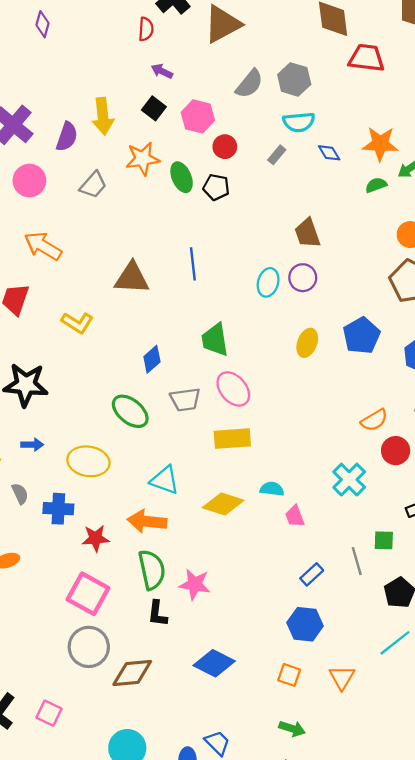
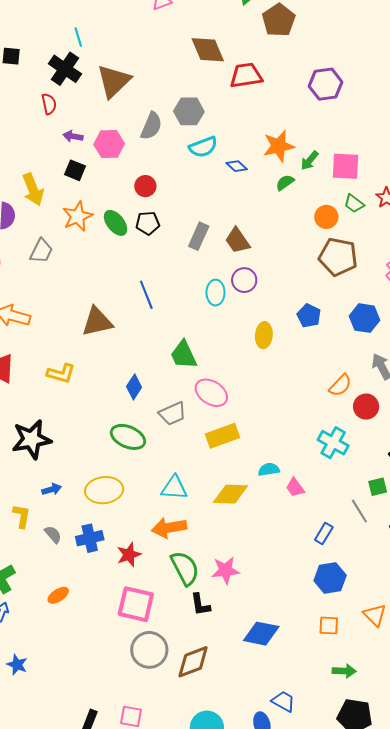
pink hexagon: (198, 116) -> (109, 144), moved
gray rectangle: (277, 155) -> (199, 236), moved, size x1.5
blue pentagon: (362, 336) -> (309, 316), size x0.7

